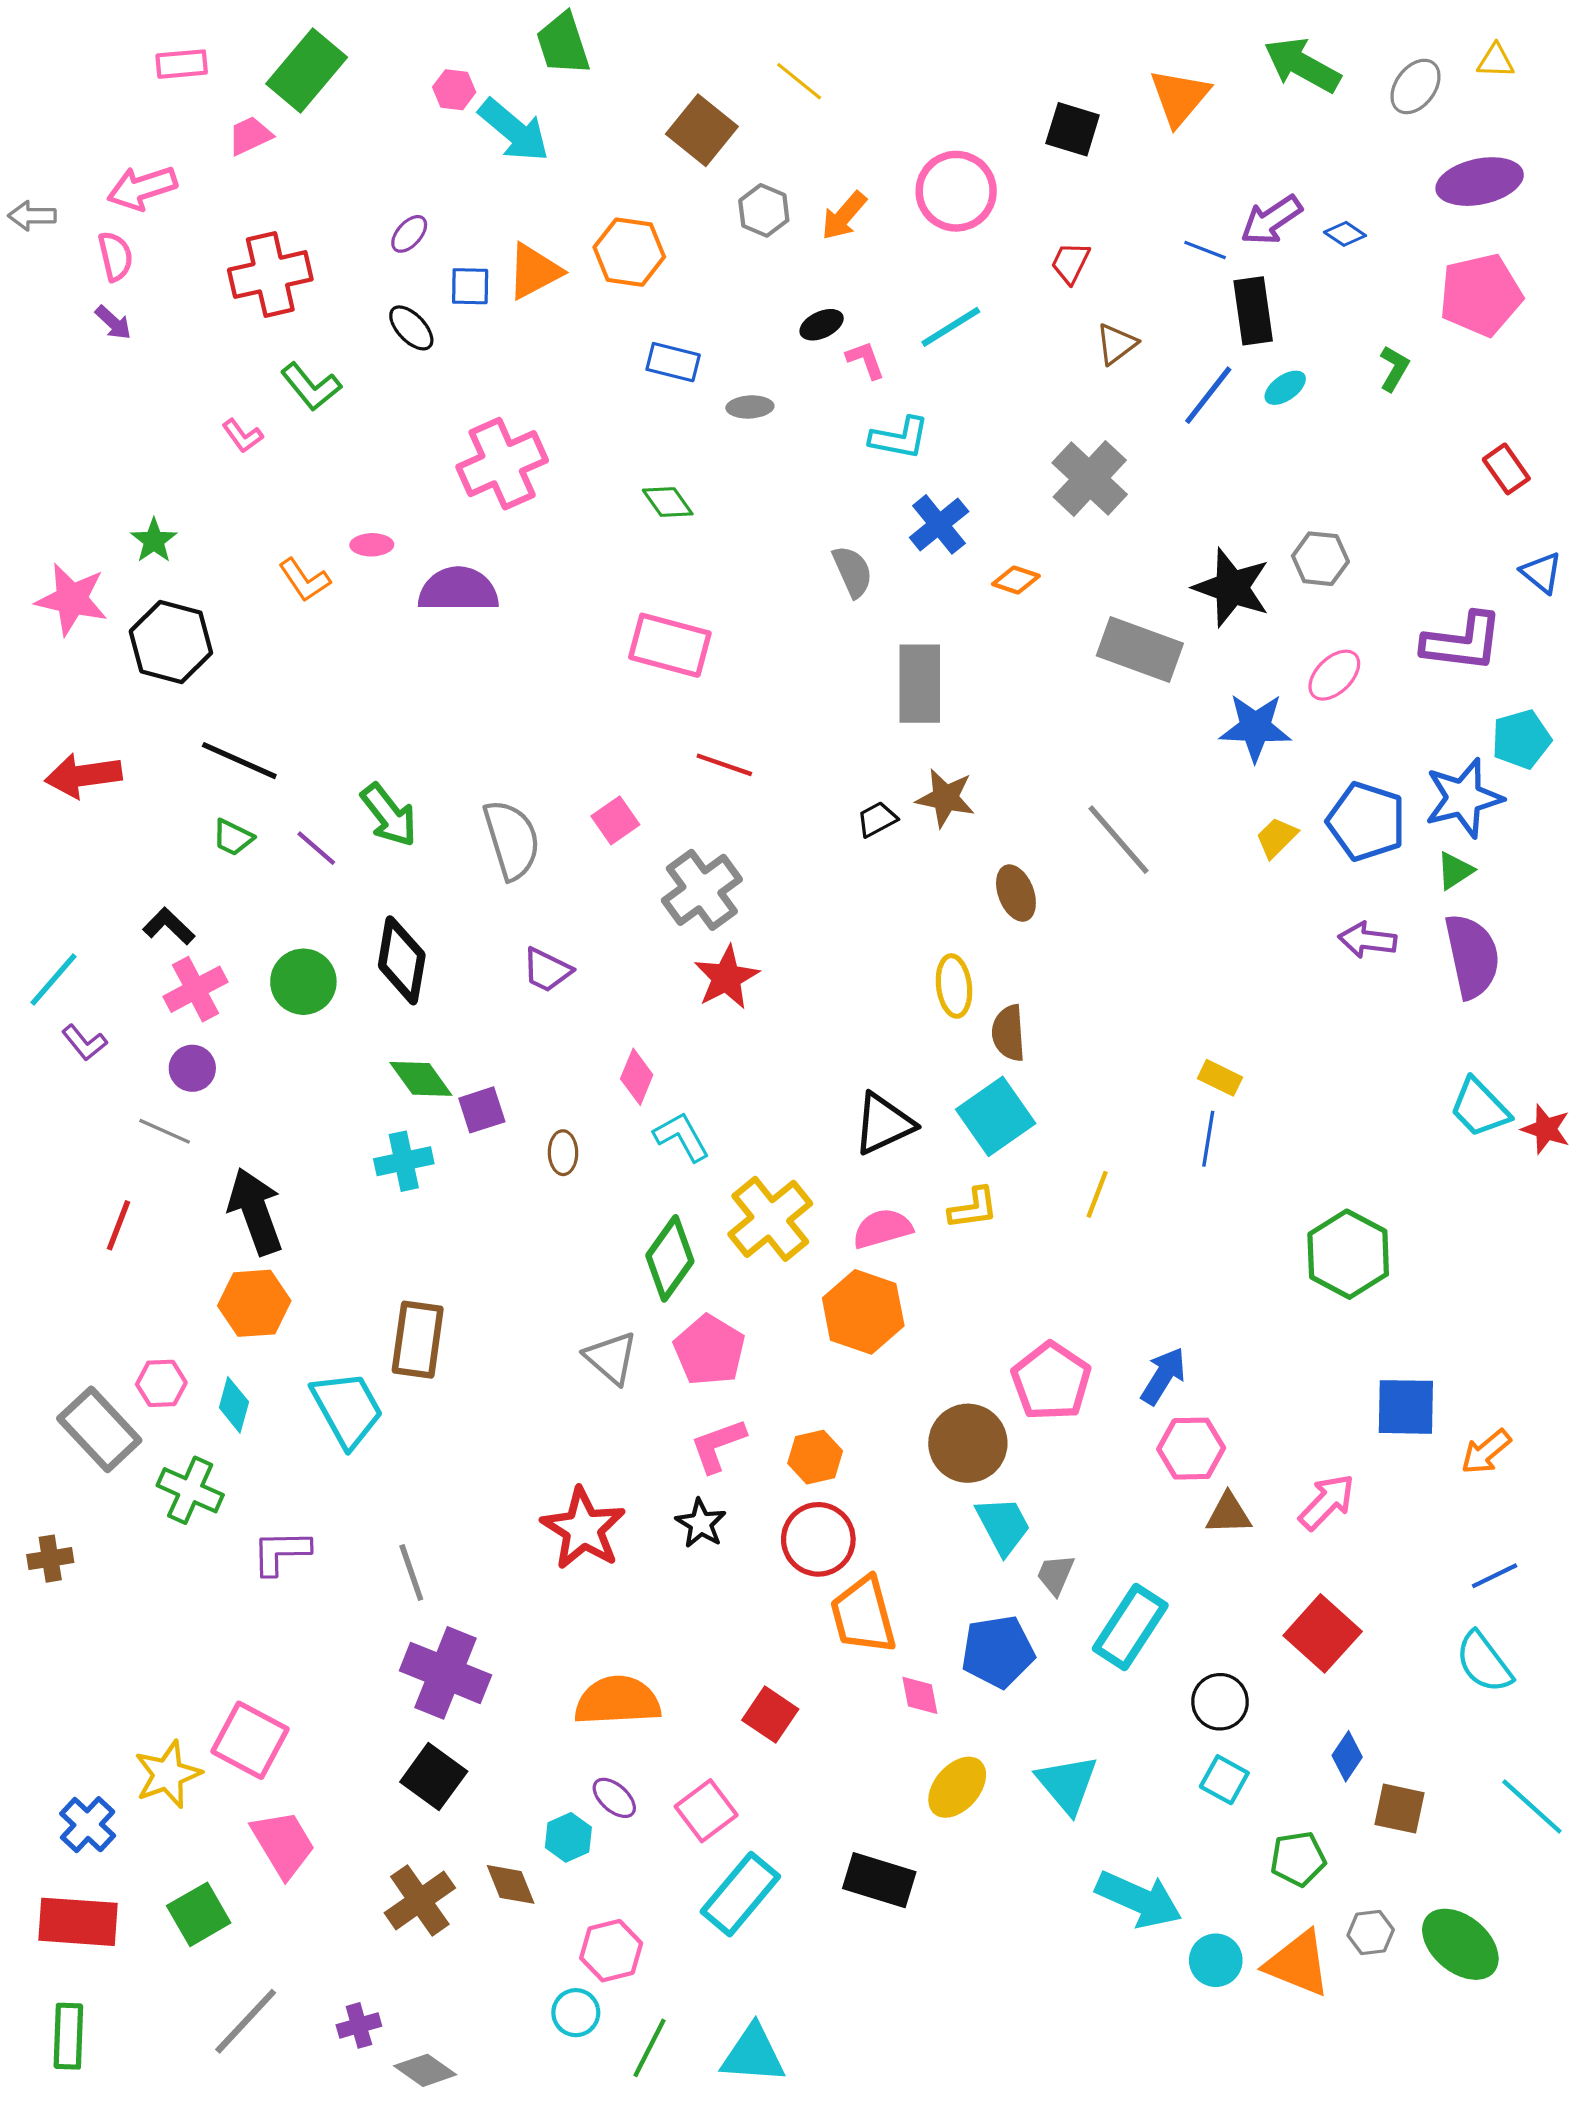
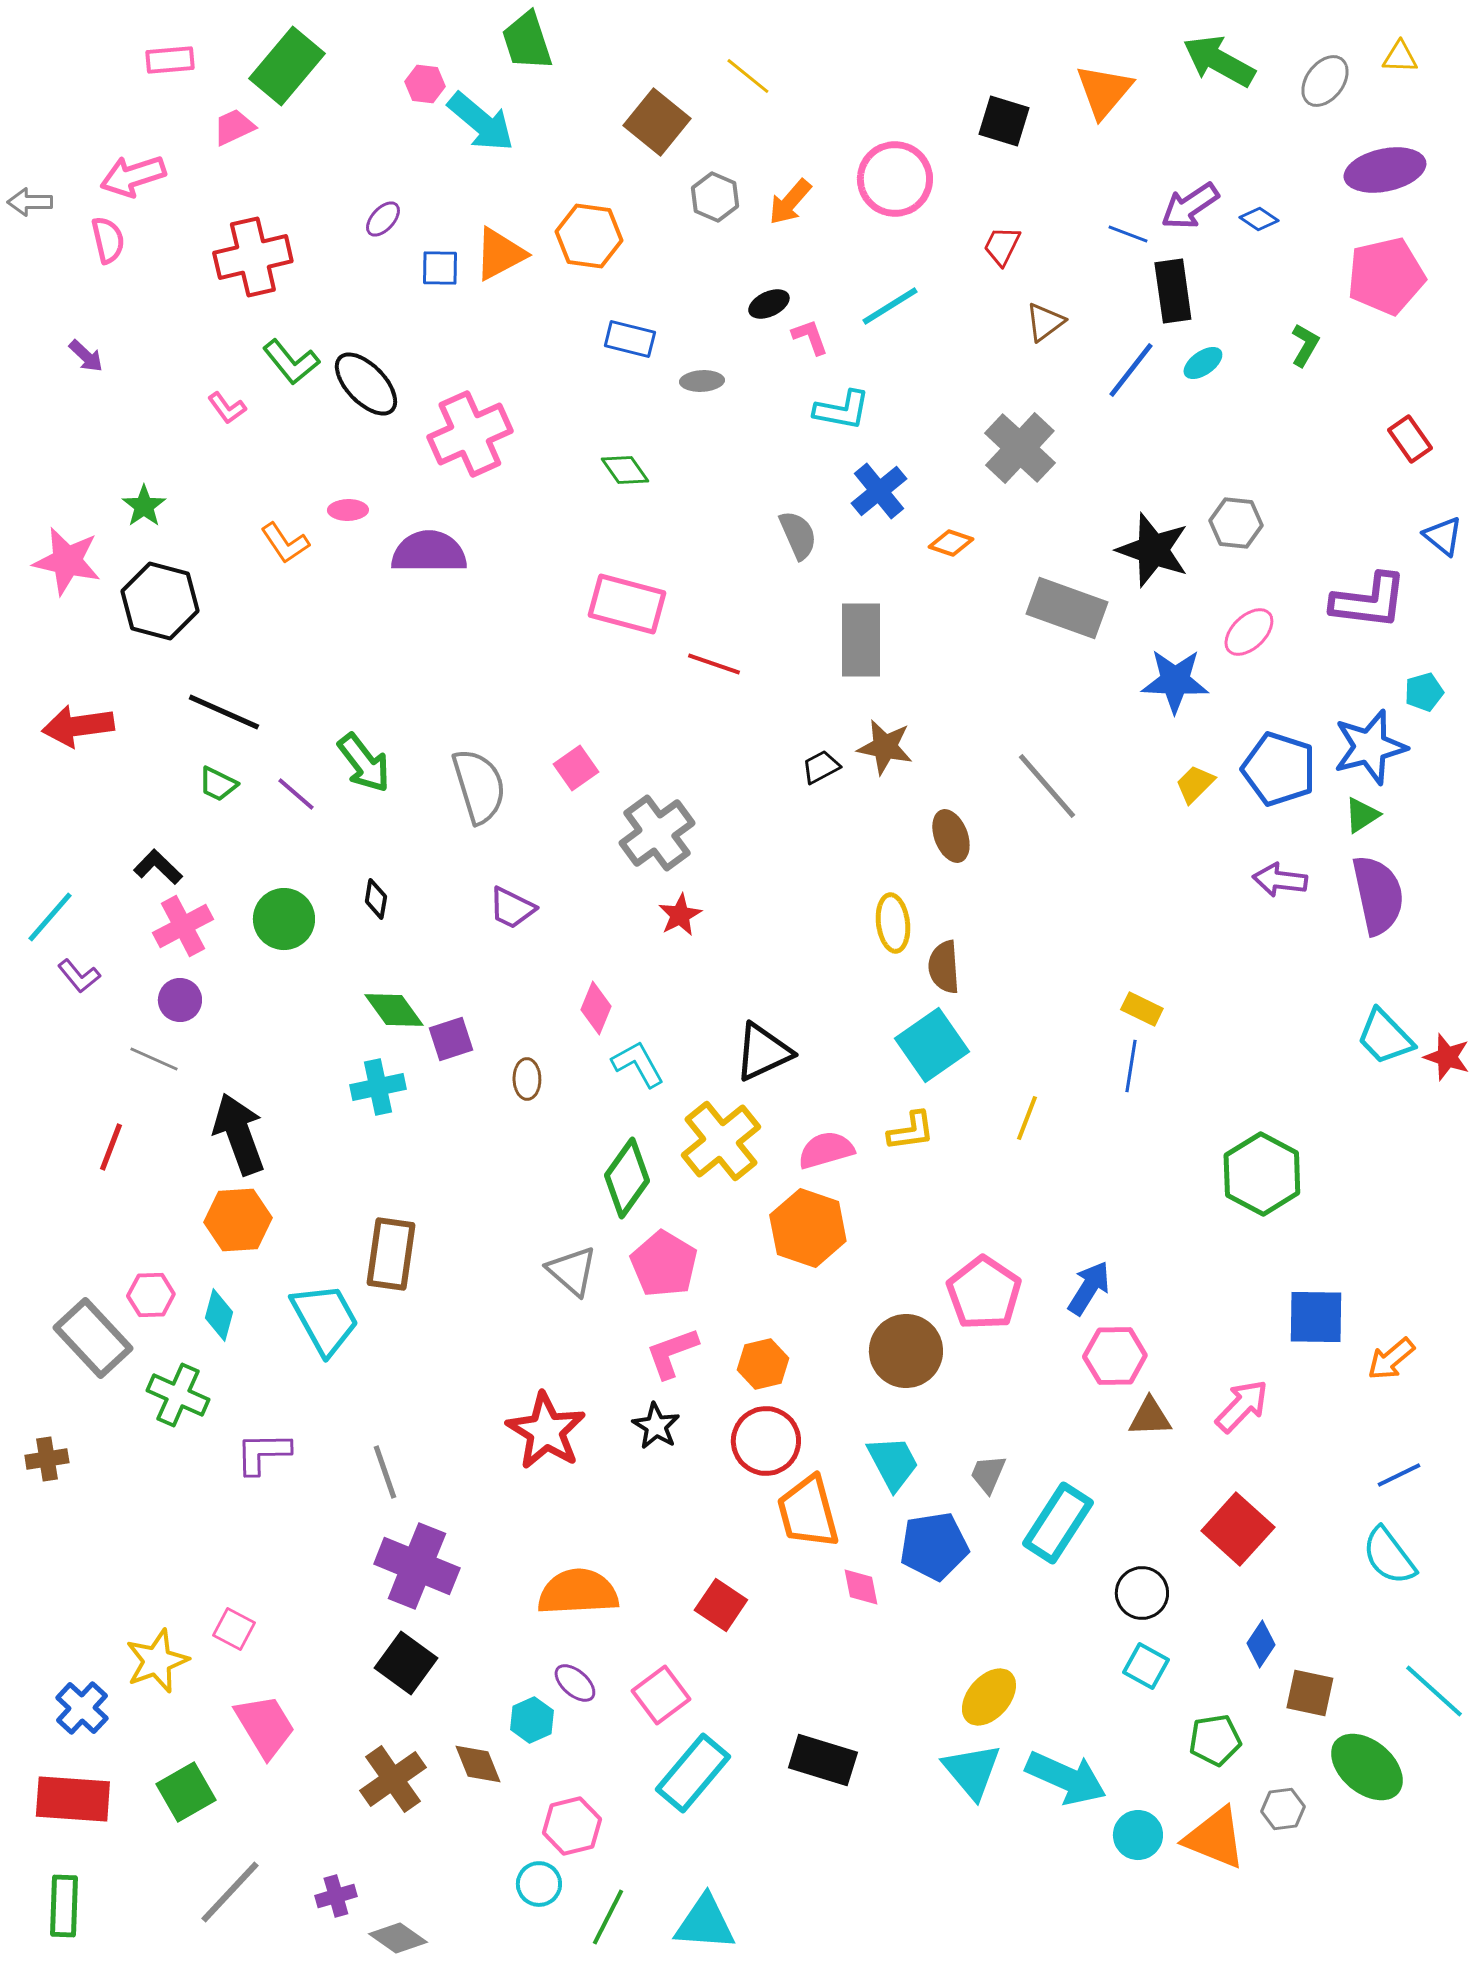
purple arrow: (113, 323) -> (86, 356), moved
black ellipse: (411, 328) -> (366, 384), moved, size x1.5
cyan pentagon: (1521, 739) -> (1424, 692), size x0.7
red line: (724, 765) -> (714, 664), moved
black diamond: (402, 960) -> (376, 899), size x0.5
red star: (726, 977) -> (680, 915), size x0.7
black triangle: (883, 1124) -> (763, 1052), moved
cyan trapezoid: (1003, 1525) -> (893, 1463), moved
pink square: (250, 1740) -> (234, 1629), size x0.6
cyan triangle: (1067, 1784) -> (972, 1771), moved
yellow ellipse: (957, 1787) -> (989, 1697), moved
green ellipse: (1460, 1944) -> (1367, 1767), moved

